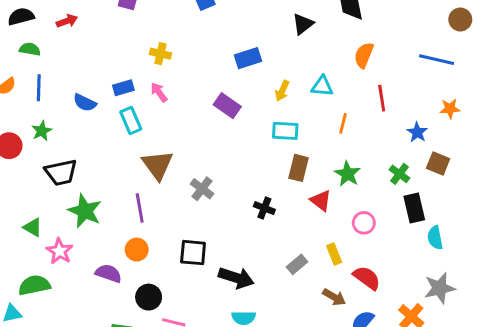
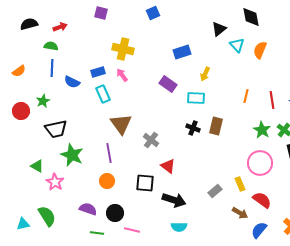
green semicircle: (30, 49) -> (51, 46), moved
yellow cross: (160, 54) -> (123, 49), size x1.5
cyan triangle: (322, 86) -> (237, 45), moved, turned 42
blue line: (39, 88) -> (52, 68), moved
red line: (382, 98) -> (272, 100), moved
cyan rectangle: (285, 131) -> (196, 98), moved
green star: (347, 174) -> (262, 130), moved
red triangle: (321, 201) -> (168, 166), moved
black cross: (264, 208) -> (193, 128), moved
pink circle: (364, 223) -> (260, 163), size x1.6
purple semicircle: (109, 273) -> (88, 209), moved
green semicircle: (34, 285) -> (47, 216), moved, turned 70

